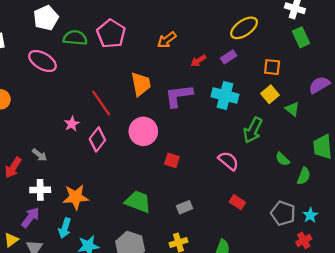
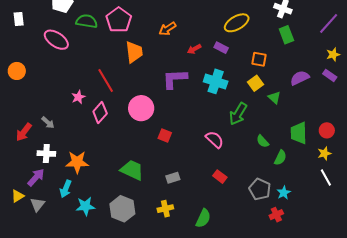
purple rectangle: (229, 57) -> (221, 48), turned 56
orange trapezoid: (141, 84) -> (134, 52), moved

